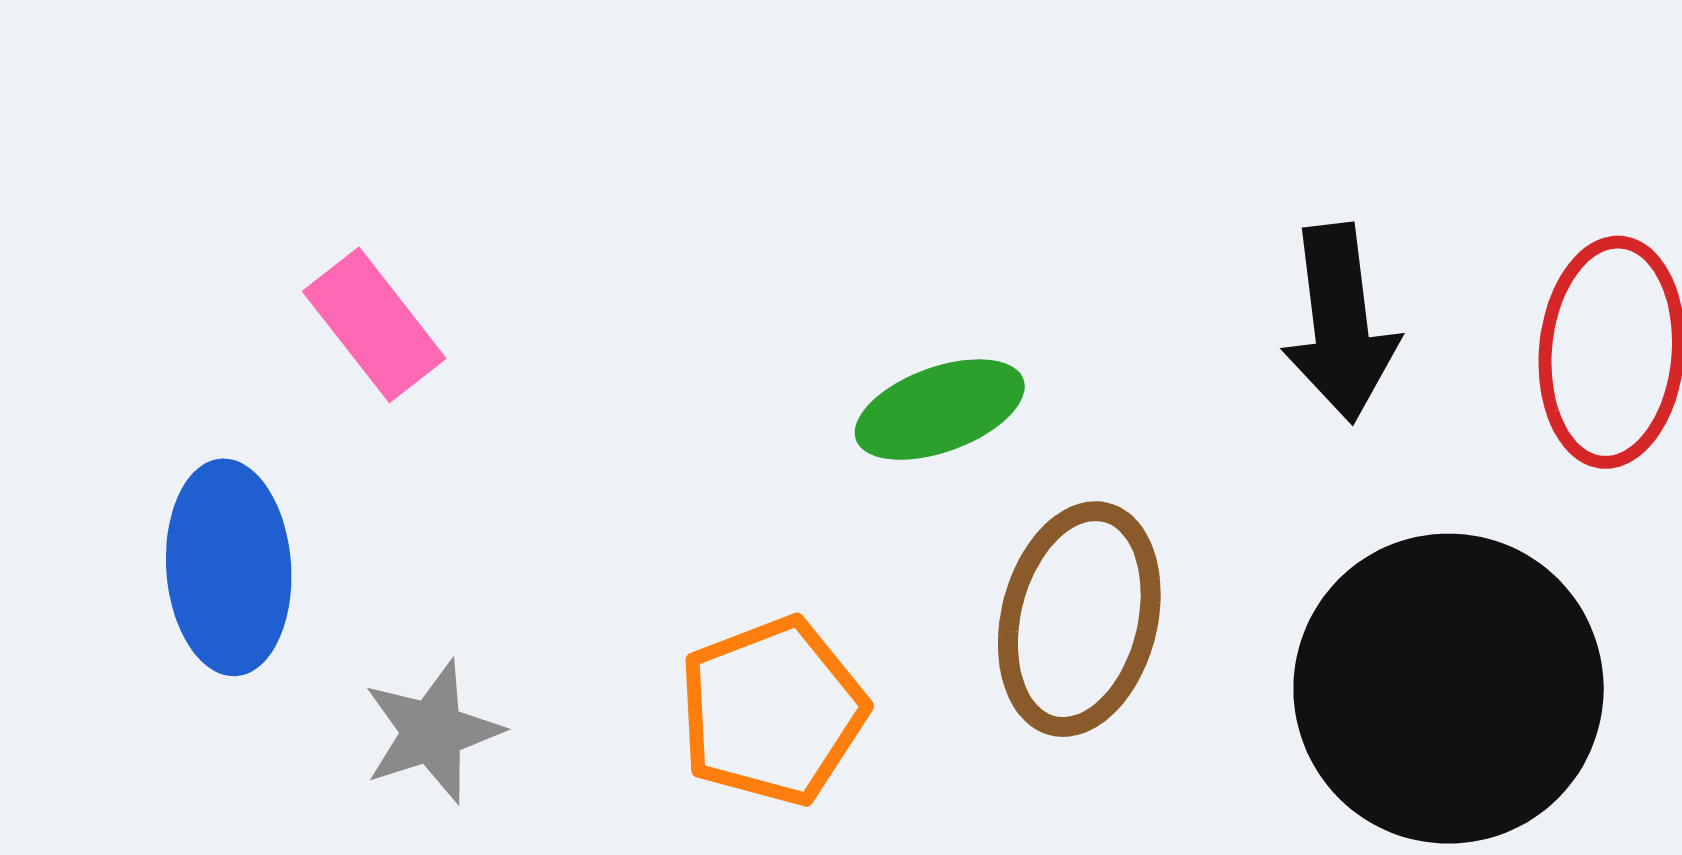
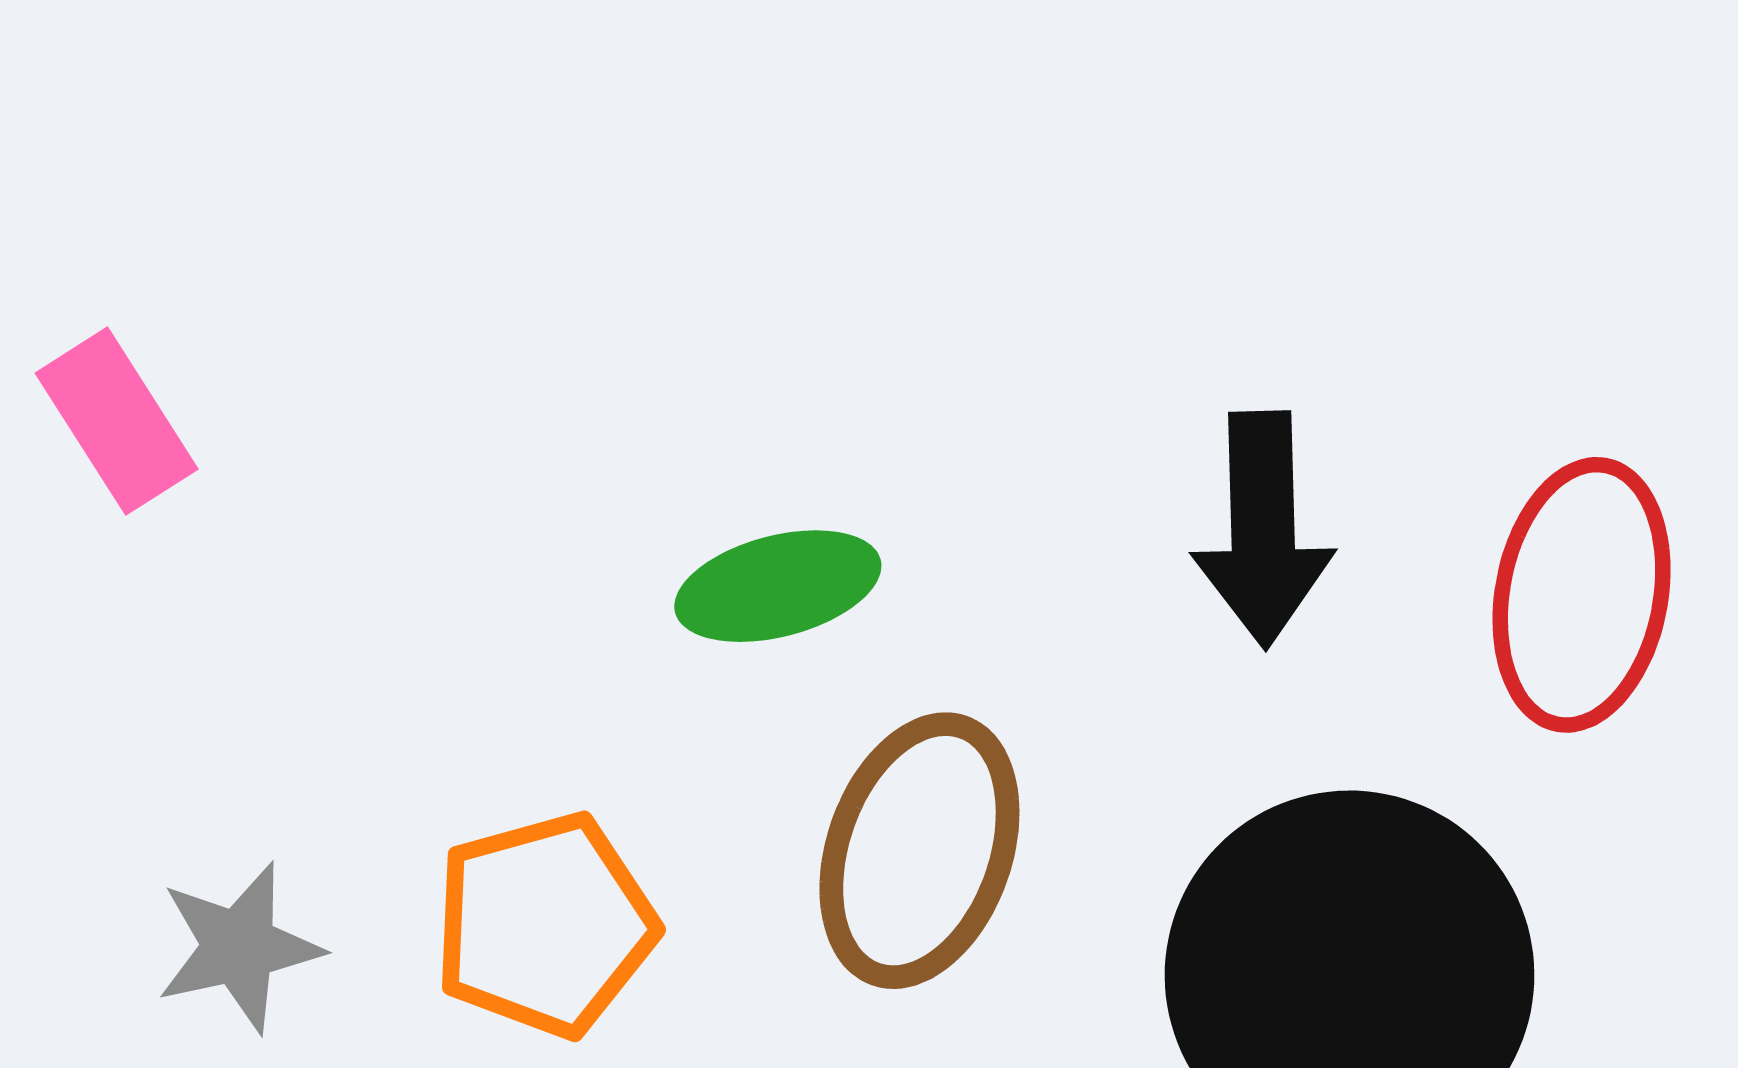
gray star: (432, 732) -> (239, 947), moved

